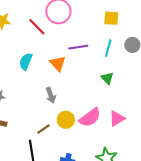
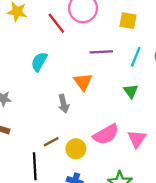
yellow square: (111, 18) -> (128, 21), moved
orange triangle: (58, 63) -> (83, 82), moved
pink triangle: (117, 118) -> (137, 139), turned -30
yellow circle: (66, 120) -> (76, 149), moved

